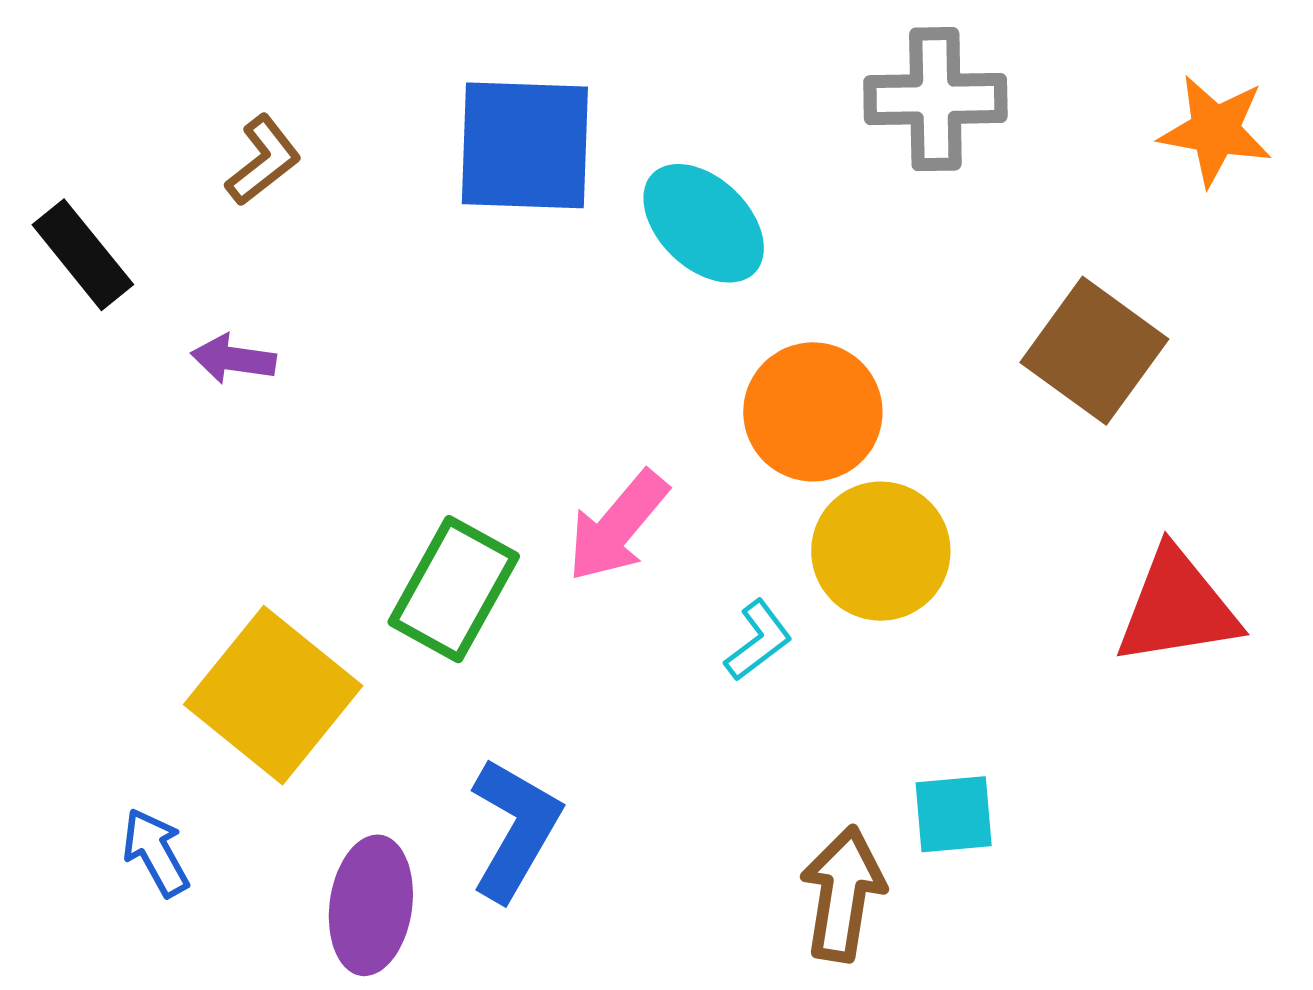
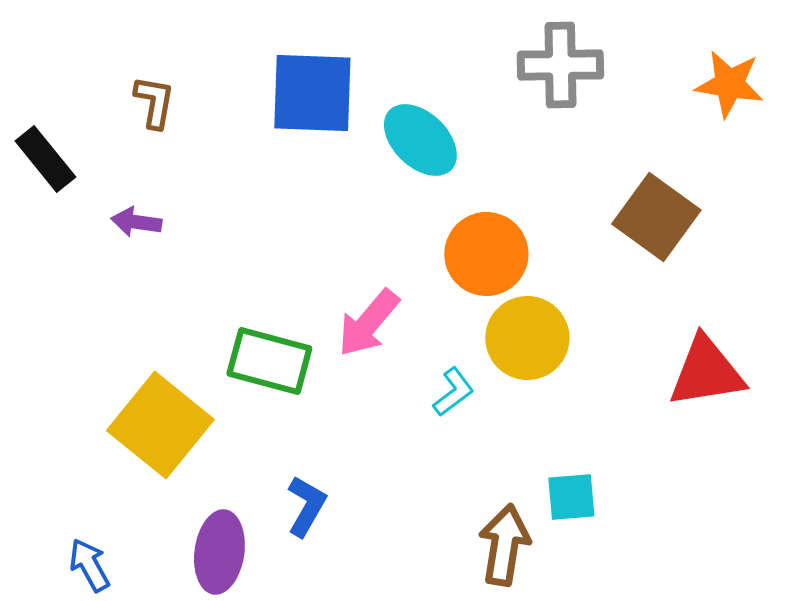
brown L-shape: (263, 160) -> (154, 102), turned -42
green rectangle: (454, 589) -> (269, 361), turned 76
blue L-shape: (515, 829) -> (306, 506), size x0.7
blue arrow: (156, 852) -> (89, 565), moved

